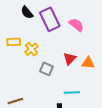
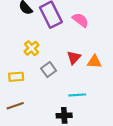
yellow rectangle: (14, 42) -> (16, 77), moved
gray square: (46, 69) -> (49, 70), turned 32

